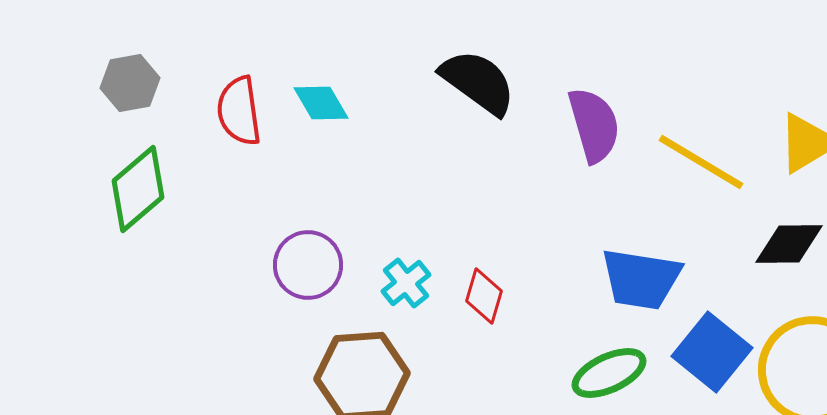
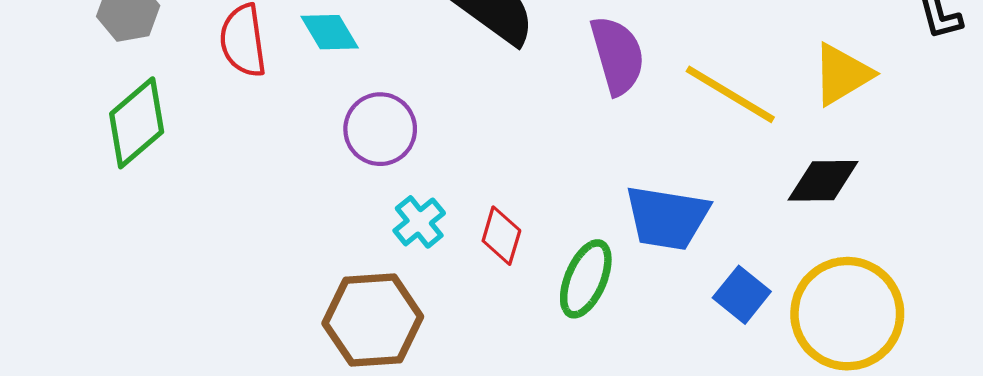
purple circle: (308, 265) -> (380, 129), moved
blue square: (712, 352) -> (742, 295), size x0.7
green ellipse: (609, 373) -> (586, 279), moved, turned -42

